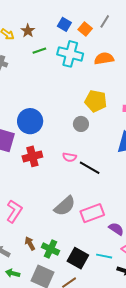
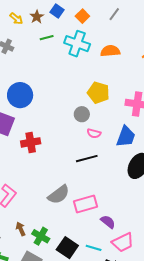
blue square: (64, 24) -> (57, 11), moved
orange square: (85, 29) -> (82, 16), moved
blue circle: (30, 121) -> (20, 95), moved
pink semicircle: (69, 157) -> (94, 133), moved
black line: (90, 168) -> (87, 159), turned -50

